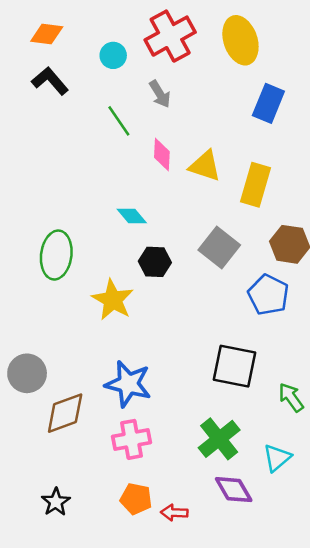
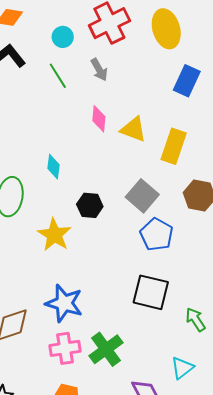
green line: (119, 121) -> (58, 76), moved
cyan diamond: (132, 216) -> (54, 167), moved, turned 45
blue pentagon: (268, 295) -> (156, 235), moved
green cross: (219, 439) -> (106, 349), moved

